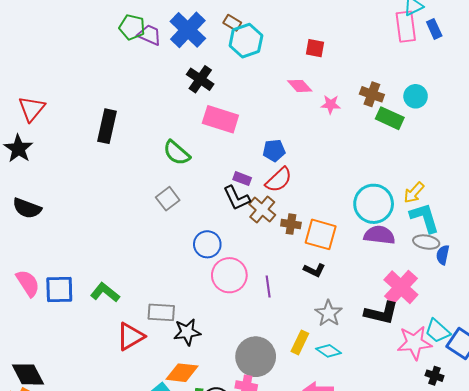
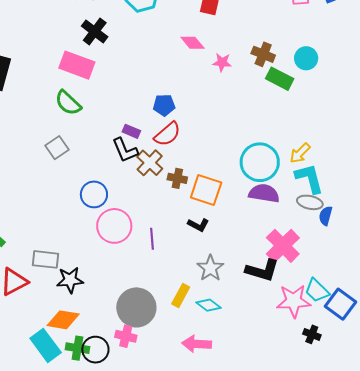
pink rectangle: (220, 119) -> (77, 65), moved

